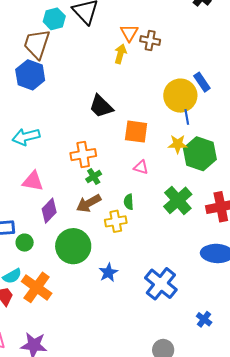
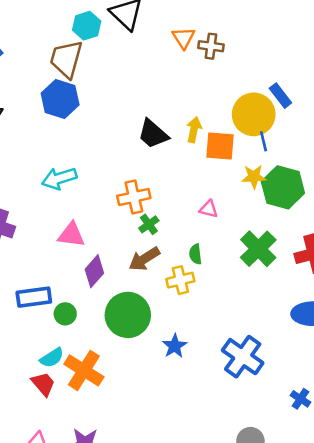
yellow arrow: (120, 54) -> (194, 130), moved
orange square: (136, 132) -> (220, 146), moved

